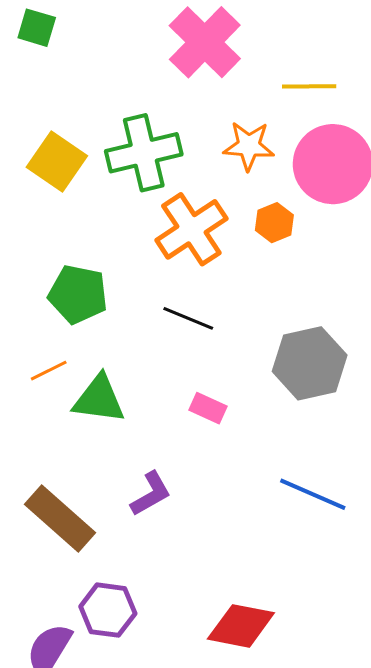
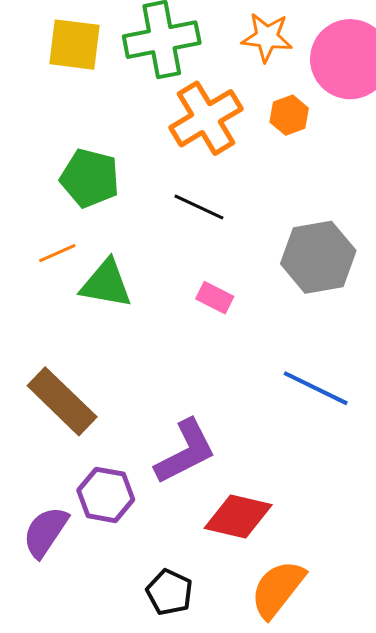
yellow square: (57, 162) -> (74, 45), turned -30
purple L-shape: (151, 494) -> (185, 452), moved, size x1.5

